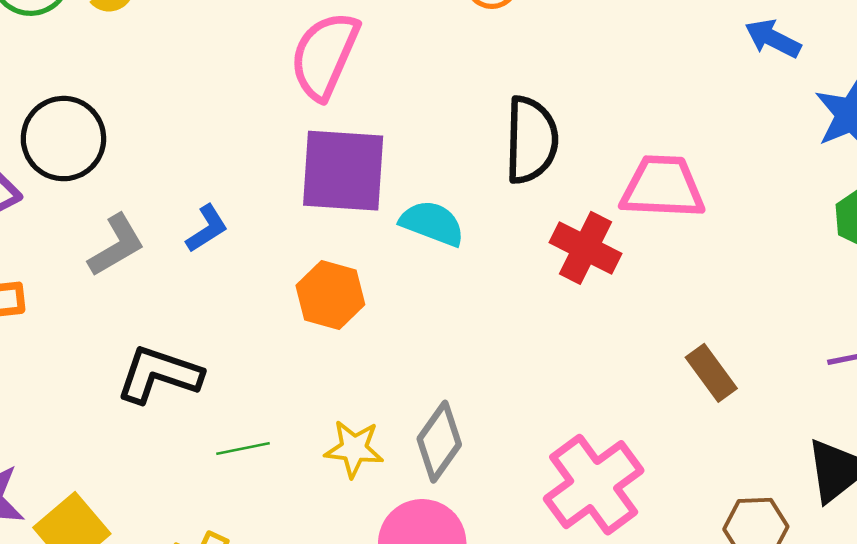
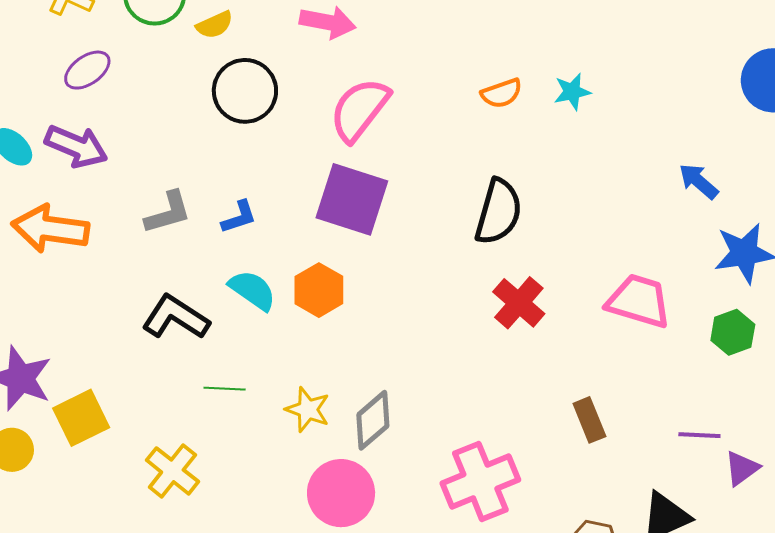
black circle: (63, 139) -> (245, 91), moved
pink trapezoid: (663, 187) -> (639, 301), moved
cyan semicircle: (432, 223) -> (252, 290), moved

